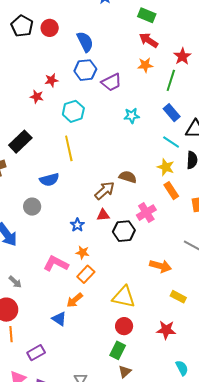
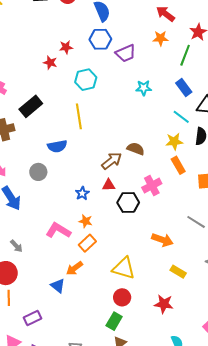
yellow star: (166, 167) -> (174, 141), turned -30

